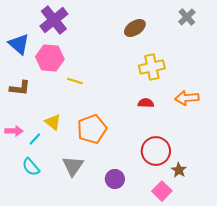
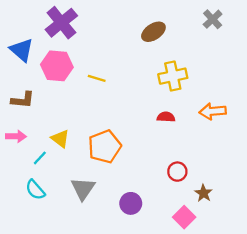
yellow line: (75, 81) -> (97, 78), moved
pink arrow: (14, 131) -> (16, 136), moved
red circle: (156, 151) -> (177, 172), size x0.6

